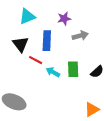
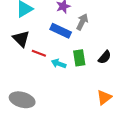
gray arrow: (80, 36) -> (82, 22), turned -42
blue rectangle: (47, 41) -> (61, 31), moved, turned -60

